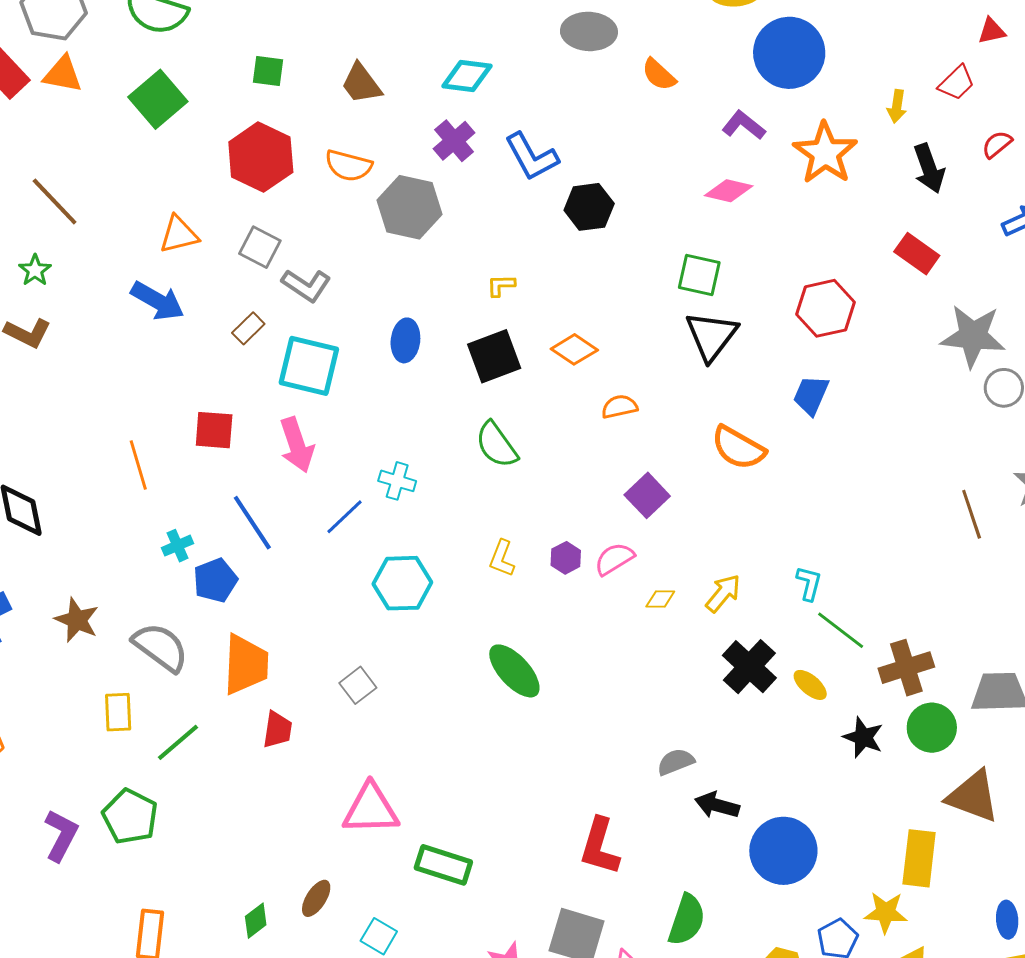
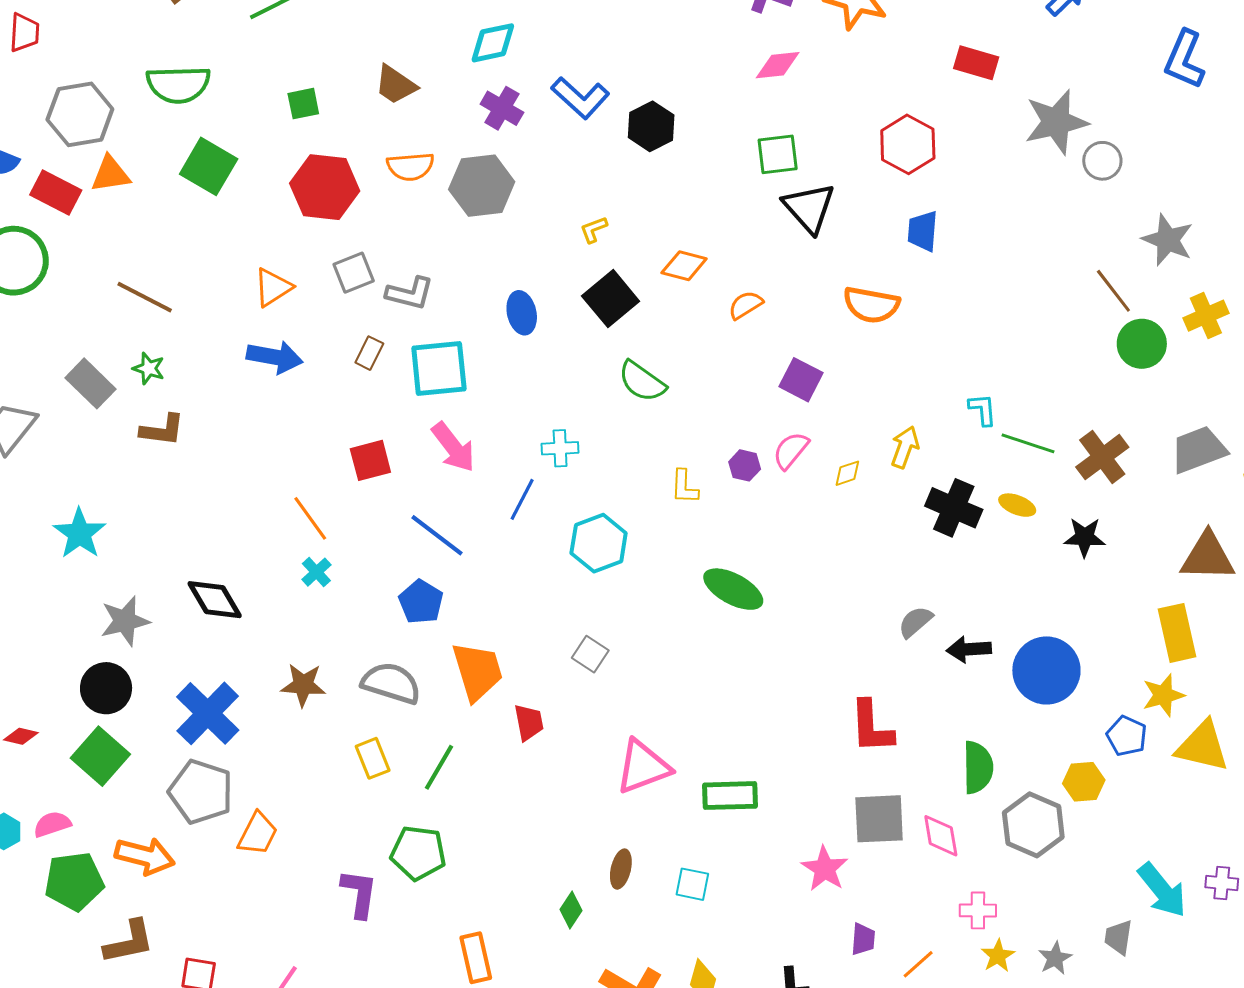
gray square: (260, 247) -> (354, 273), turned -30
cyan cross: (177, 546) -> (316, 572), moved
green circle: (932, 728) -> (1142, 344), moved

